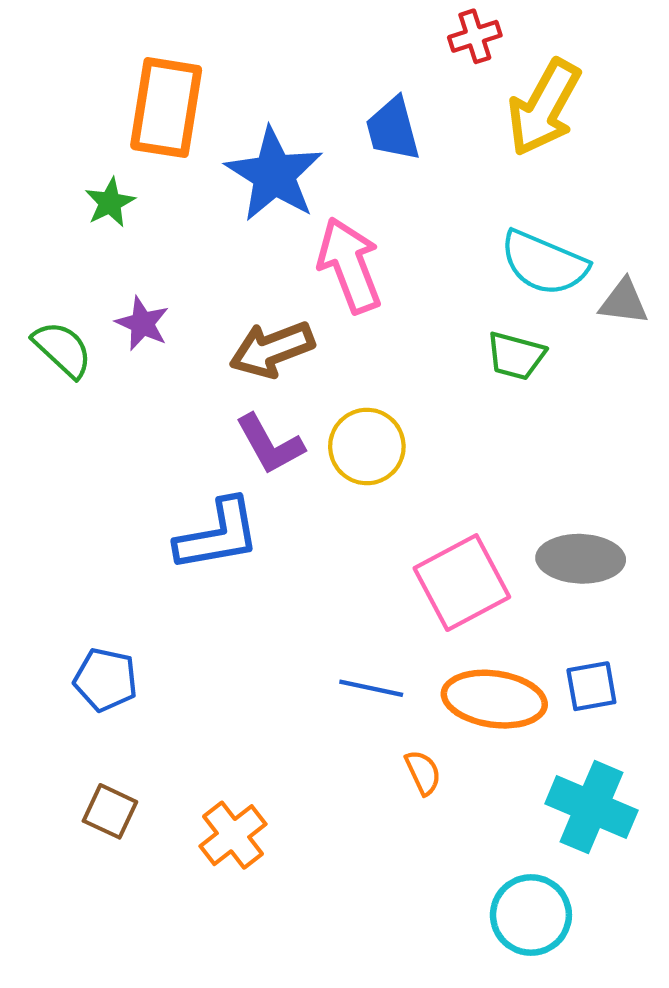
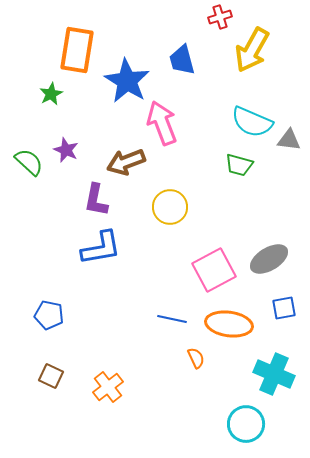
purple L-shape: (270, 444) -> (96, 200), moved, turned 40
gray ellipse: (581, 559) -> (269, 259), turned -33
blue square: (591, 686) -> (284, 308), moved

